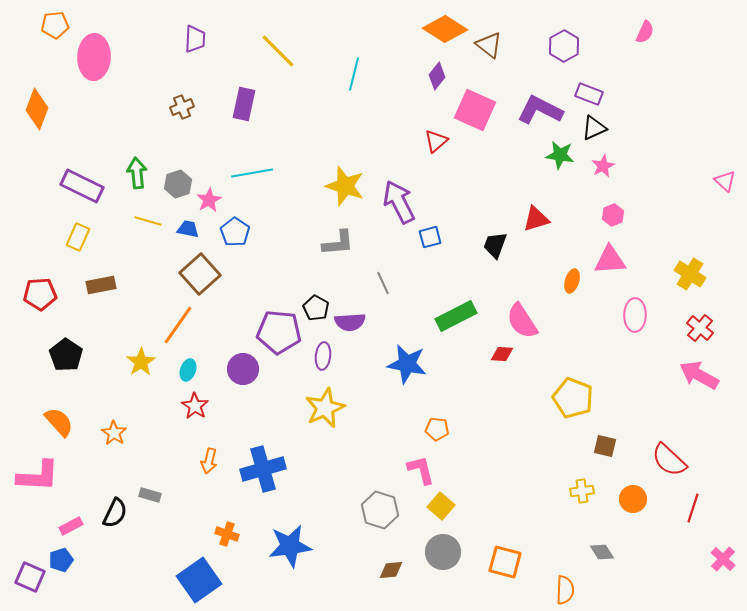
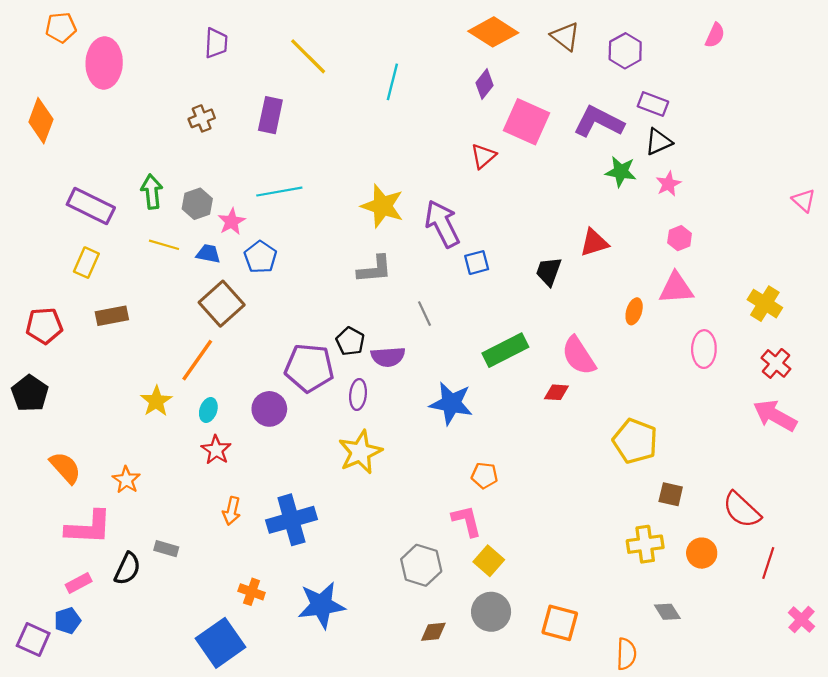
brown triangle: (489, 45) -> (565, 36), moved
black pentagon: (66, 355) -> (30, 393), moved
pink L-shape: (38, 476) -> (89, 528), moved
yellow cross: (582, 491) -> (645, 544), size x1.4

